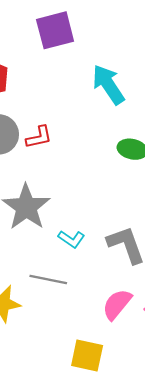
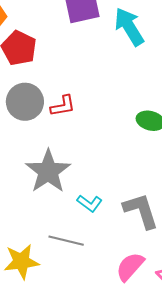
cyan arrow: (108, 85) -> (129, 27), moved

